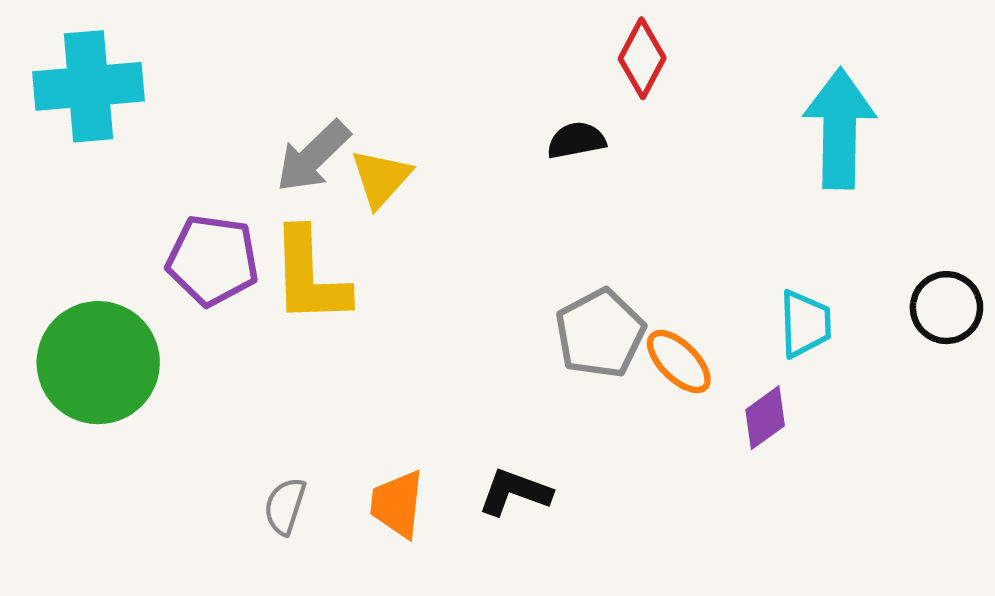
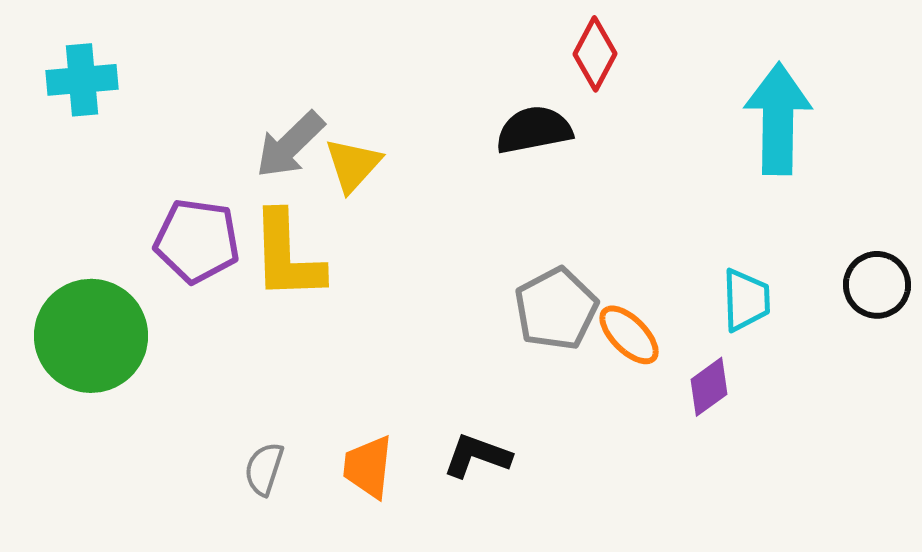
cyan cross: (88, 86) -> (82, 80), size x0.7
black semicircle: (576, 140) -> (534, 130), size x1.4

